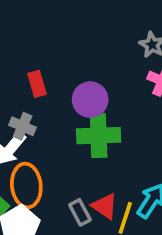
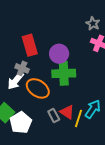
red rectangle: (37, 84) -> (30, 45), size x1.5
orange ellipse: (26, 185) -> (38, 88), moved, turned -50

